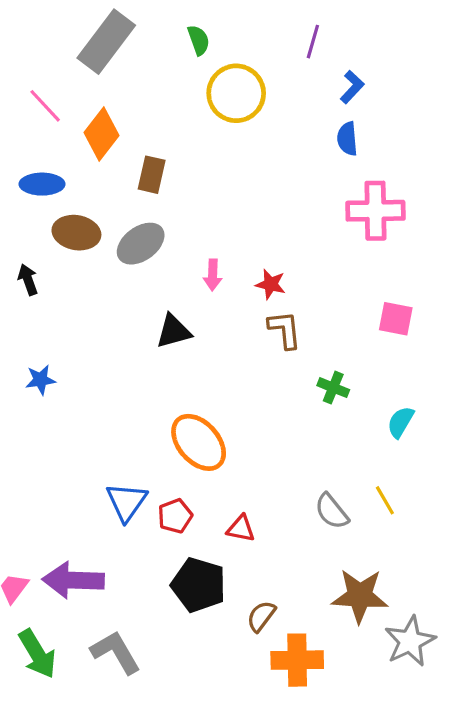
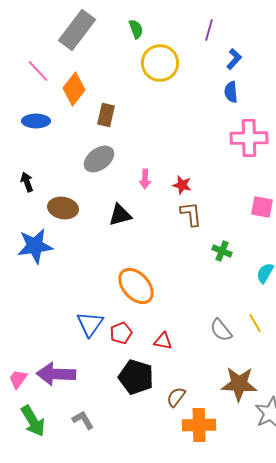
brown ellipse: (76, 233) -> (63, 208), moved
blue star: (40, 380) -> (35, 246), size x1.8
gray L-shape: (116, 652) -> (83, 420), size x0.7

